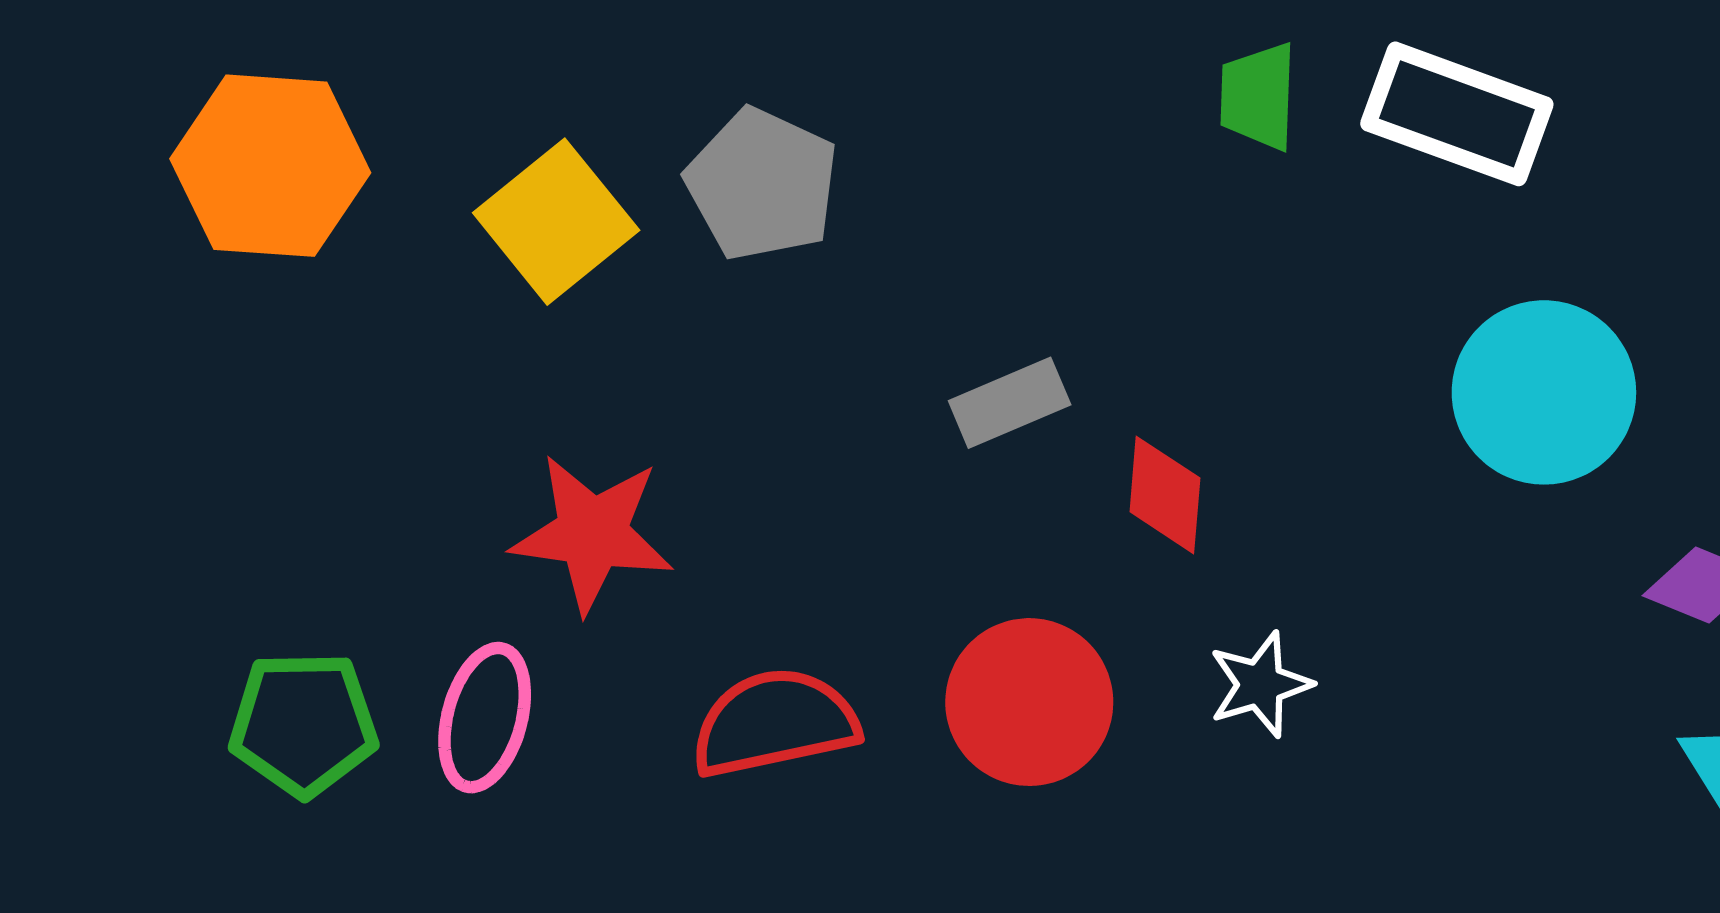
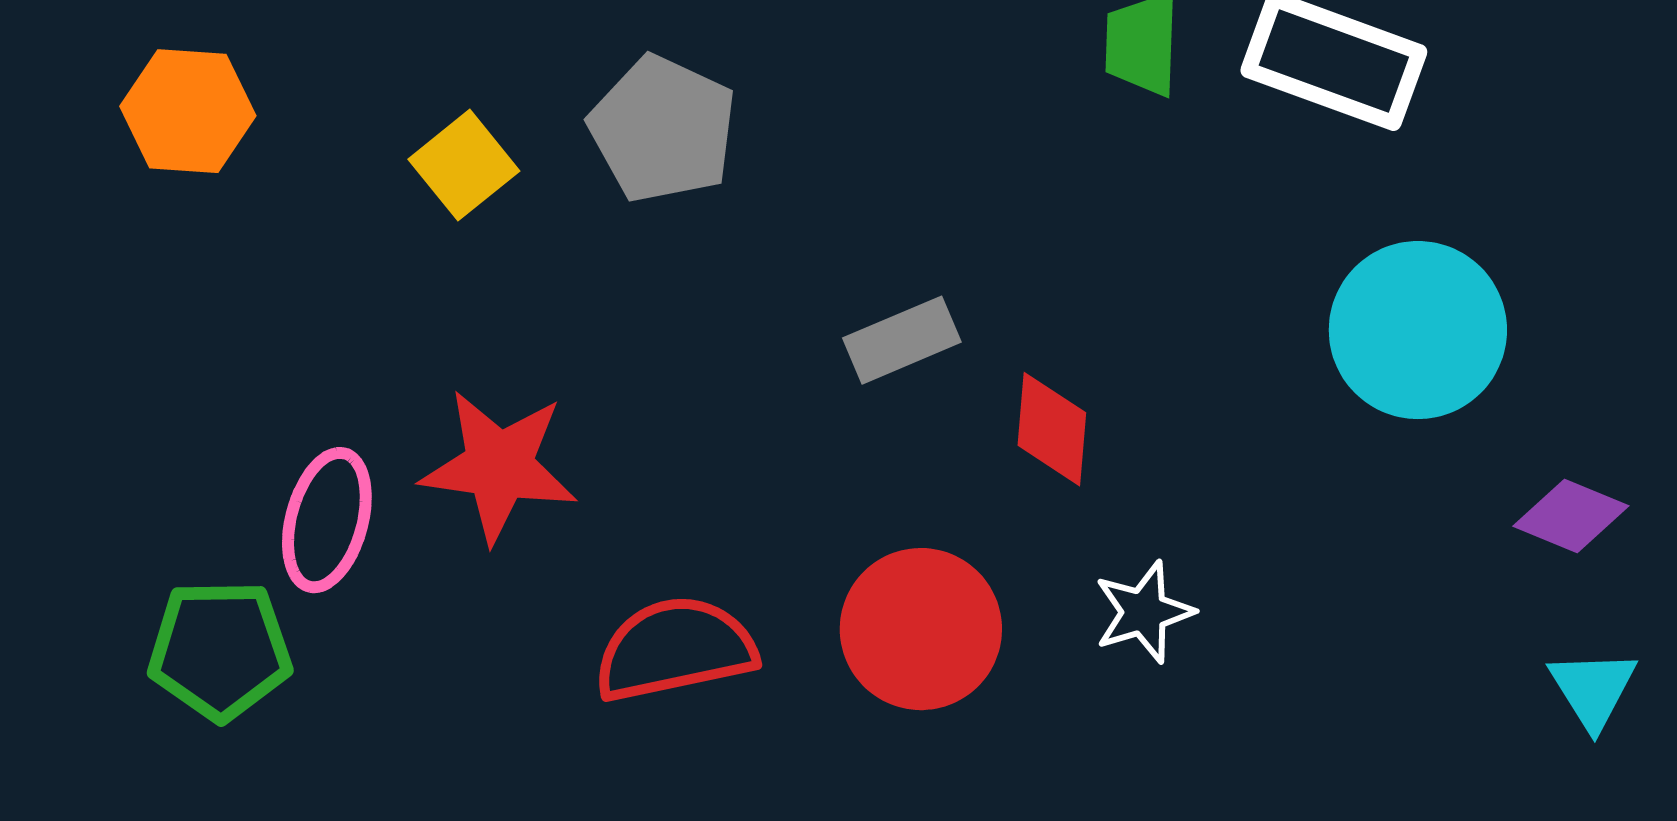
orange hexagon: (270, 166) -> (188, 111), size x0.7
yellow square: (556, 222) -> (464, 165), size x0.7
pink ellipse: (485, 718) -> (327, 520), moved

